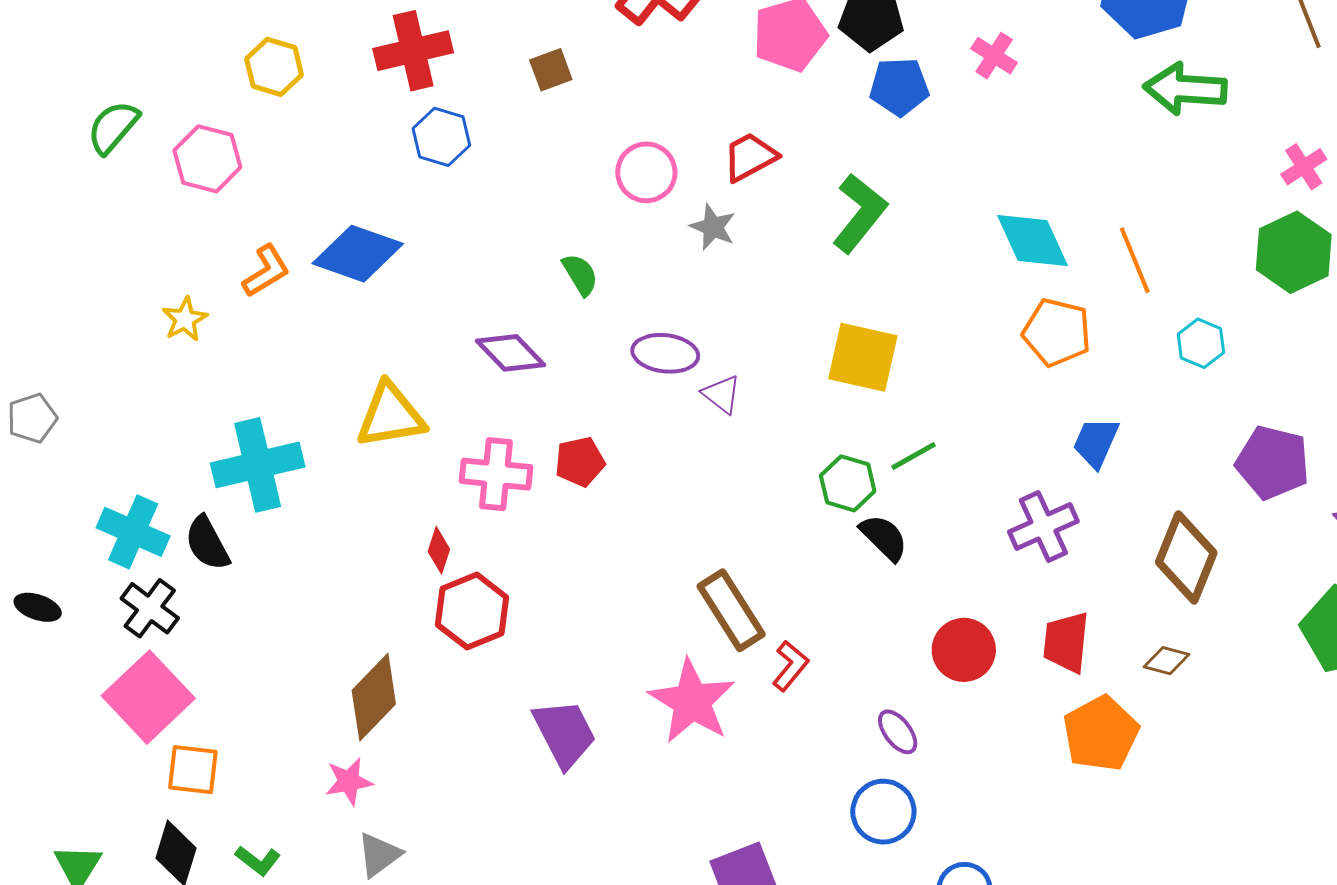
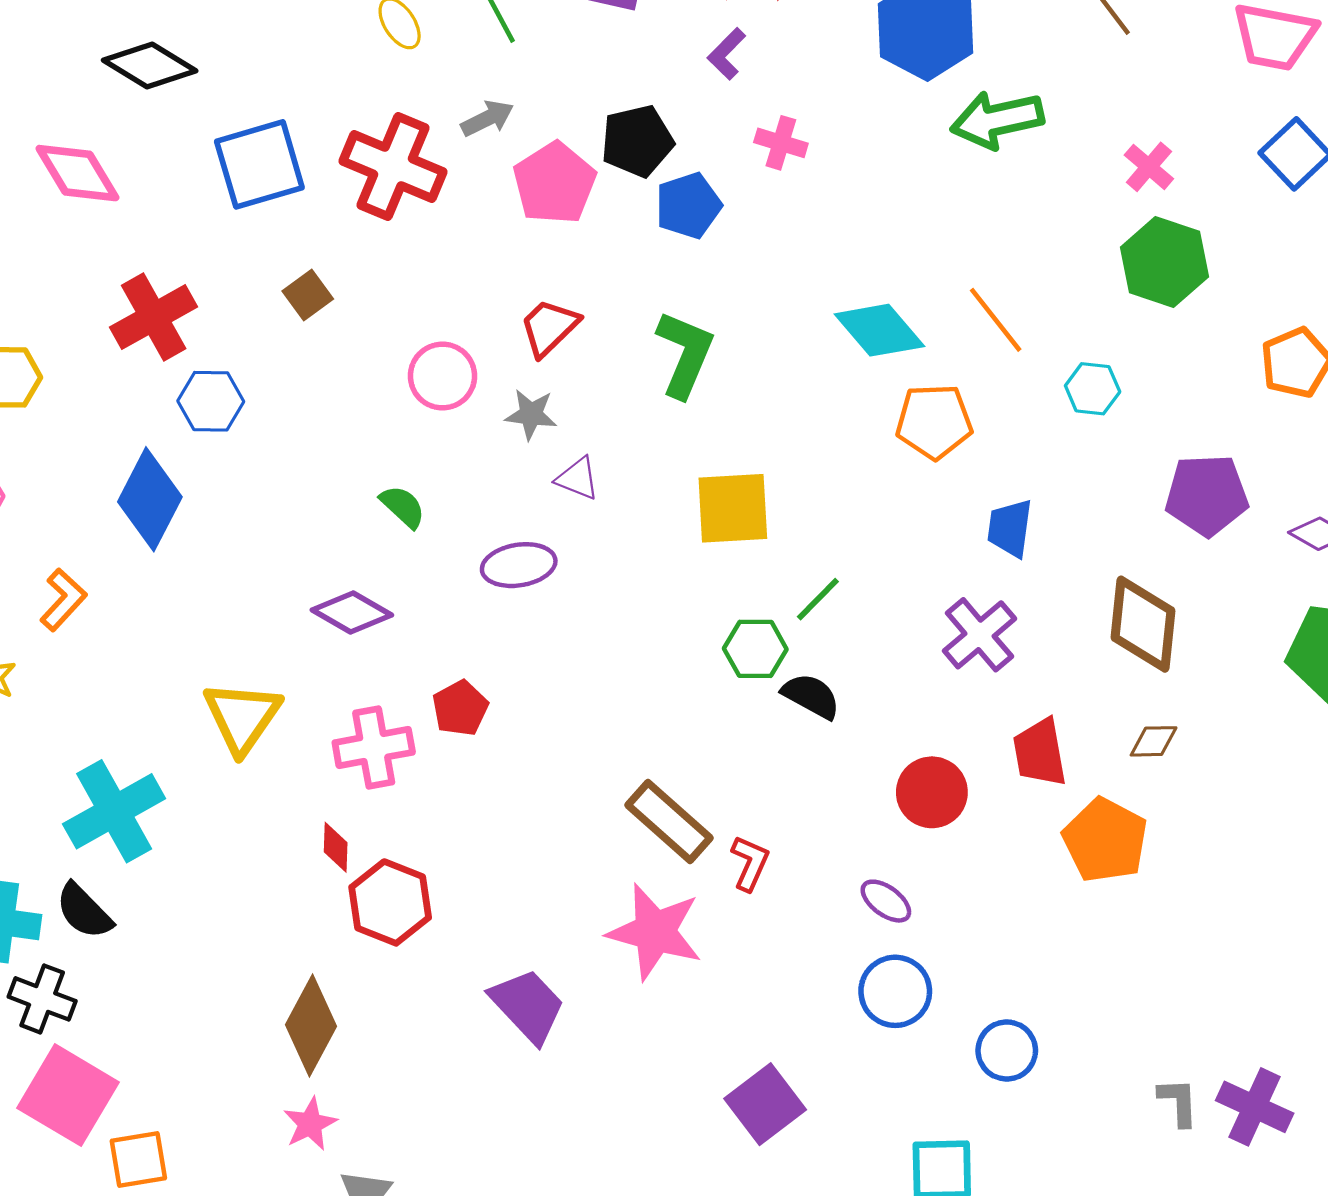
blue diamond: (358, 254) -> (150, 499), moved, turned -66
purple triangle: (722, 394) -> (578, 478), moved
yellow triangle: (391, 415) -> (242, 717), turned -30

